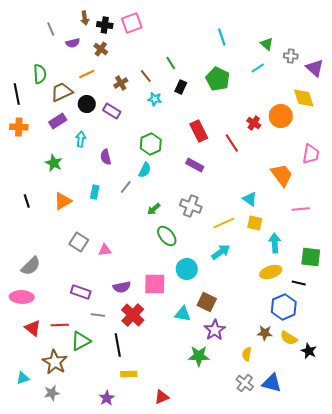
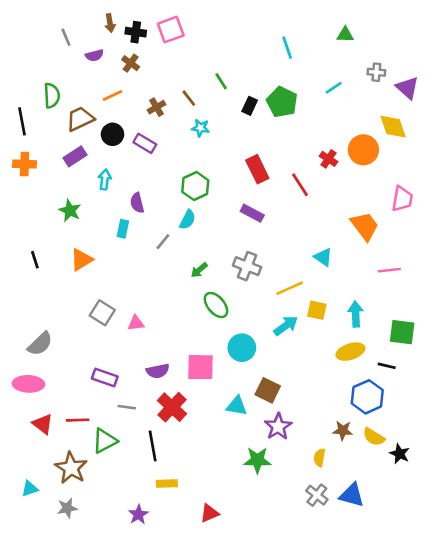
green triangle: (267, 44) -> (345, 35), moved, turned -40
black rectangle: (181, 87) -> (250, 106), moved
cyan rectangle: (95, 192) -> (123, 229), moved
yellow square: (255, 223) -> (317, 310), moved

